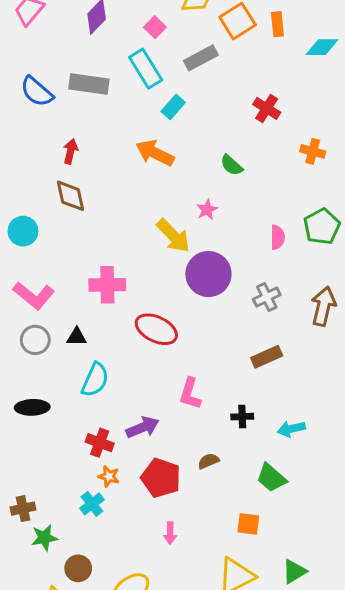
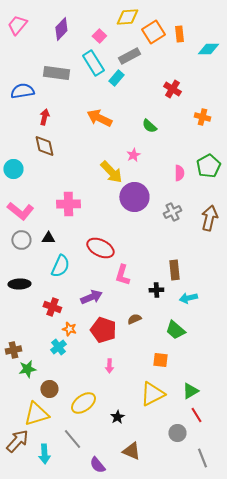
blue semicircle: (37, 92) -> (22, 91), moved, turned 130
cyan rectangle: (173, 107) -> (116, 78), moved
red ellipse: (156, 329) -> (100, 248), moved
brown rectangle: (267, 357) -> (174, 270), moved, turned -72
red cross: (100, 443) -> (52, 307), moved

